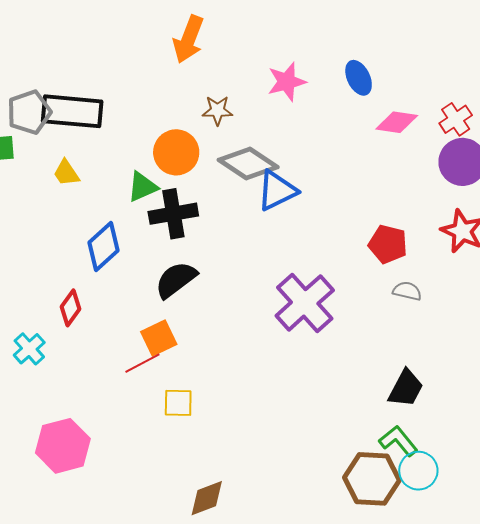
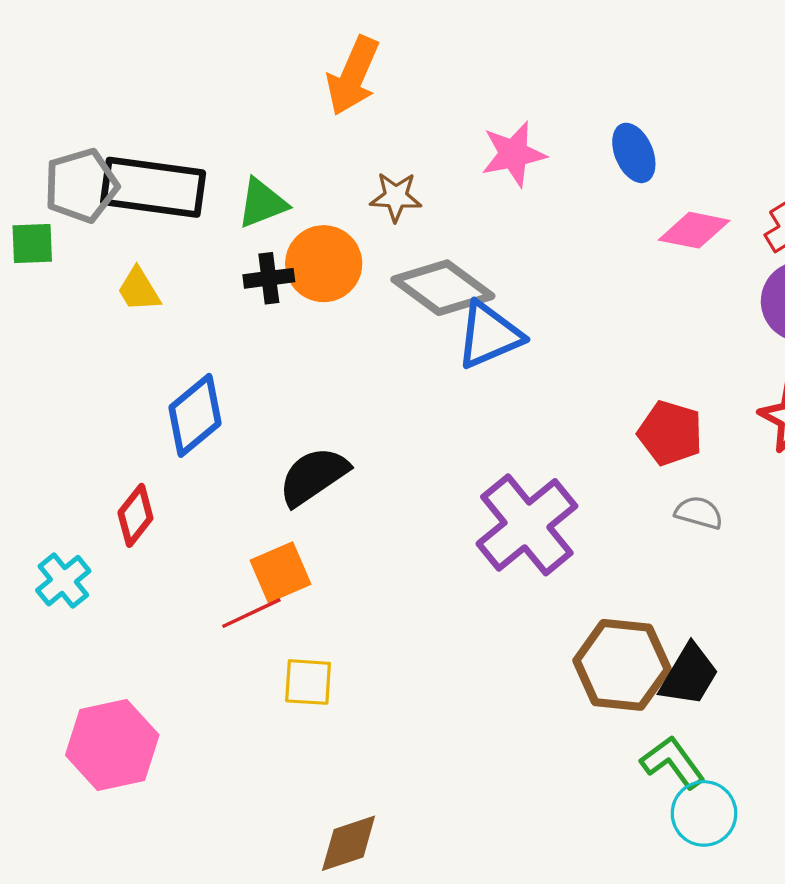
green triangle: (142, 187) -> (262, 203), moved
black cross: (173, 214) -> (269, 278), moved, size x0.6
brown hexagon: (372, 479) -> (622, 665), moved

